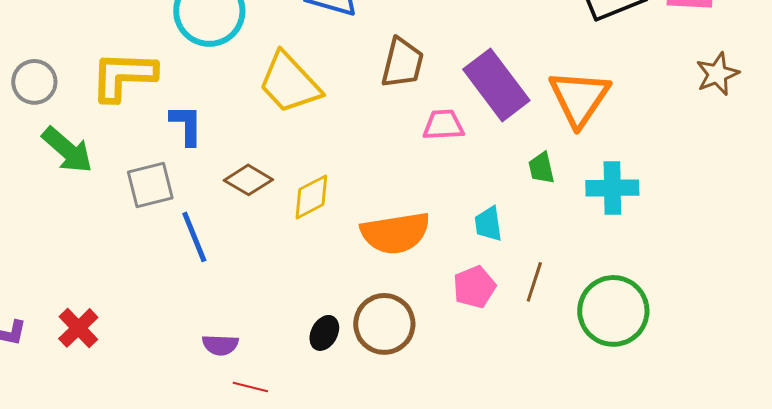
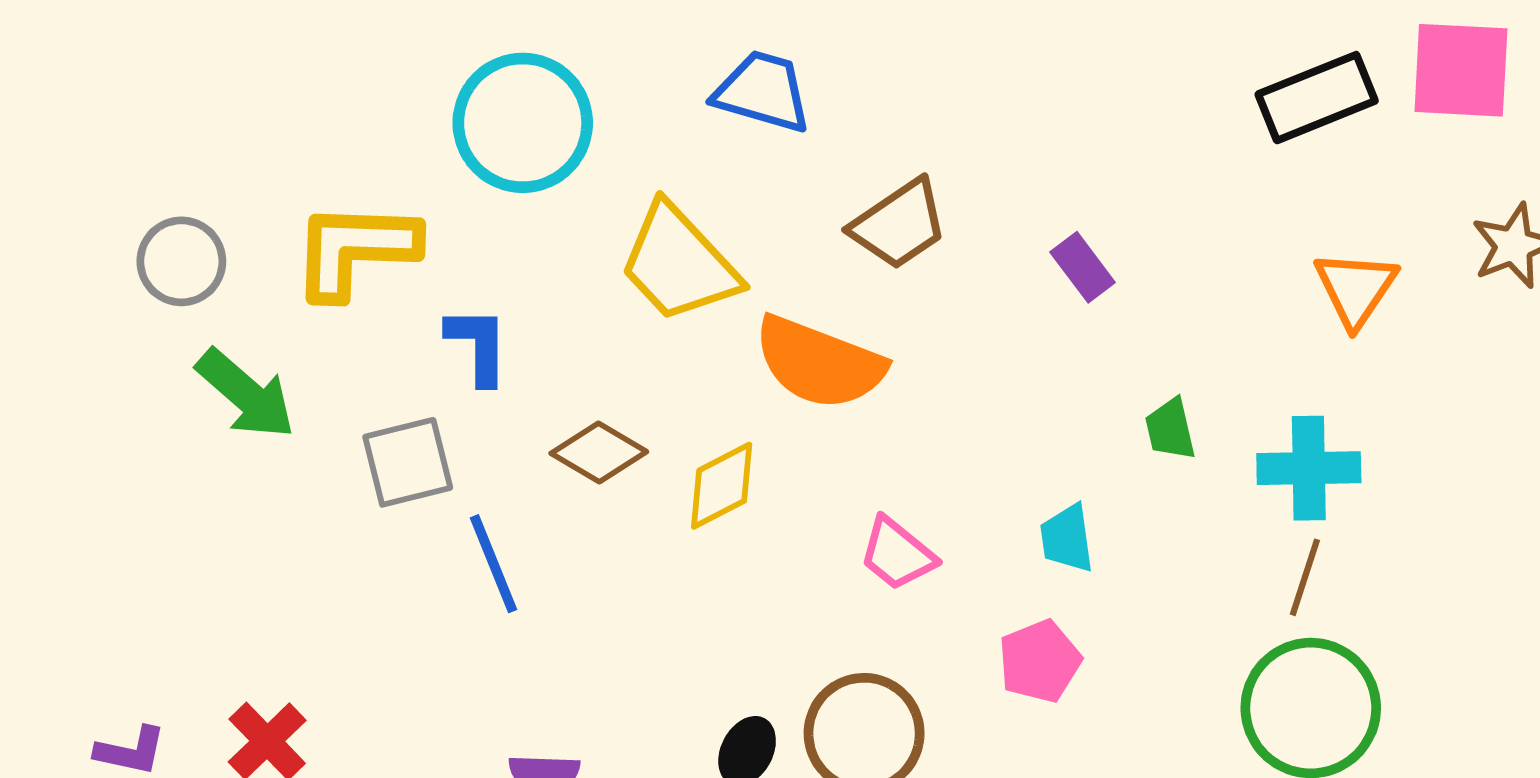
brown trapezoid: (402, 63) -> (899, 224), turned 42
purple rectangle: (496, 85) -> (1083, 267), size x0.5
orange triangle: (579, 98) -> (1356, 289), moved, size x0.7
pink trapezoid: (443, 125) -> (897, 554), moved, turned -138
orange semicircle: (395, 233) -> (819, 363), moved, turned 30
brown line: (534, 282) -> (1305, 577), moved

